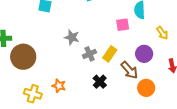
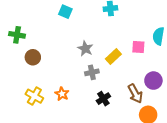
gray cross: (90, 54) -> (92, 72), moved
yellow rectangle: (110, 54) -> (113, 56), moved
brown circle: (23, 57) -> (33, 57), size x0.6

